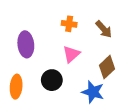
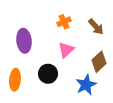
orange cross: (69, 24) -> (64, 22), turned -32
blue star: (93, 92) -> (86, 85), turned 30

